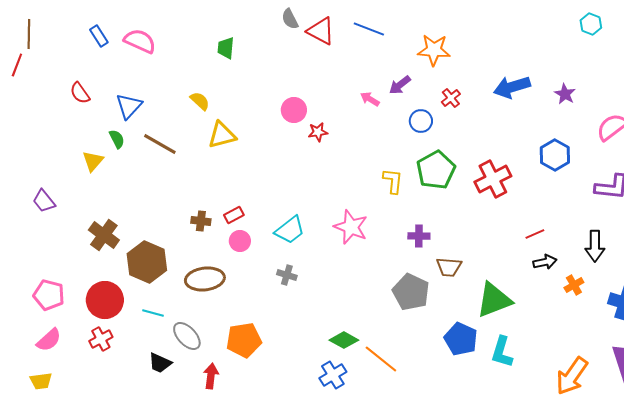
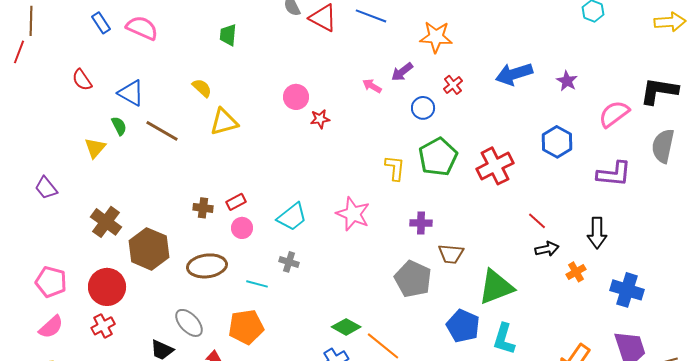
blue triangle: (129, 106) -> (131, 93), turned -44
red line: (535, 234) -> (537, 221), turned 66
cyan line: (153, 313) -> (257, 284), moved

